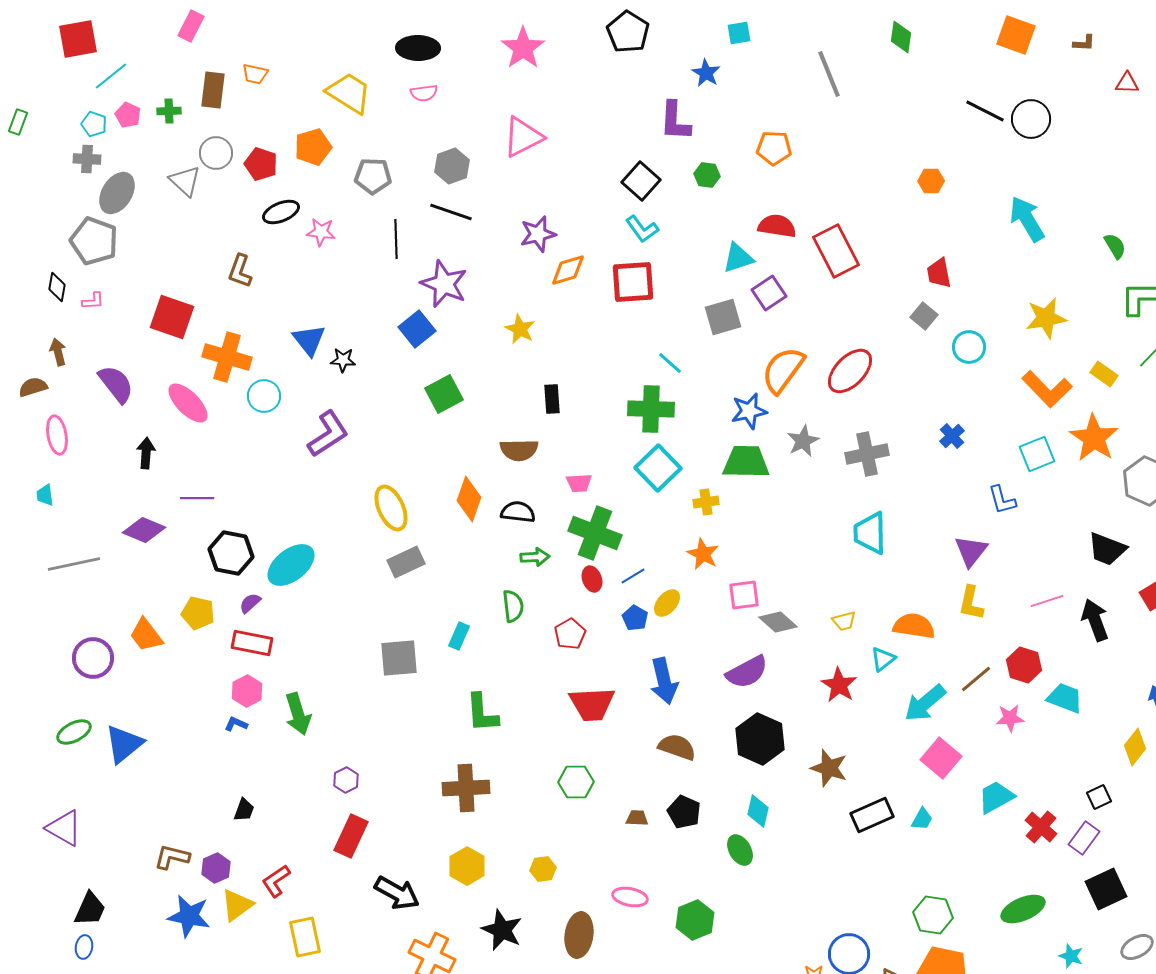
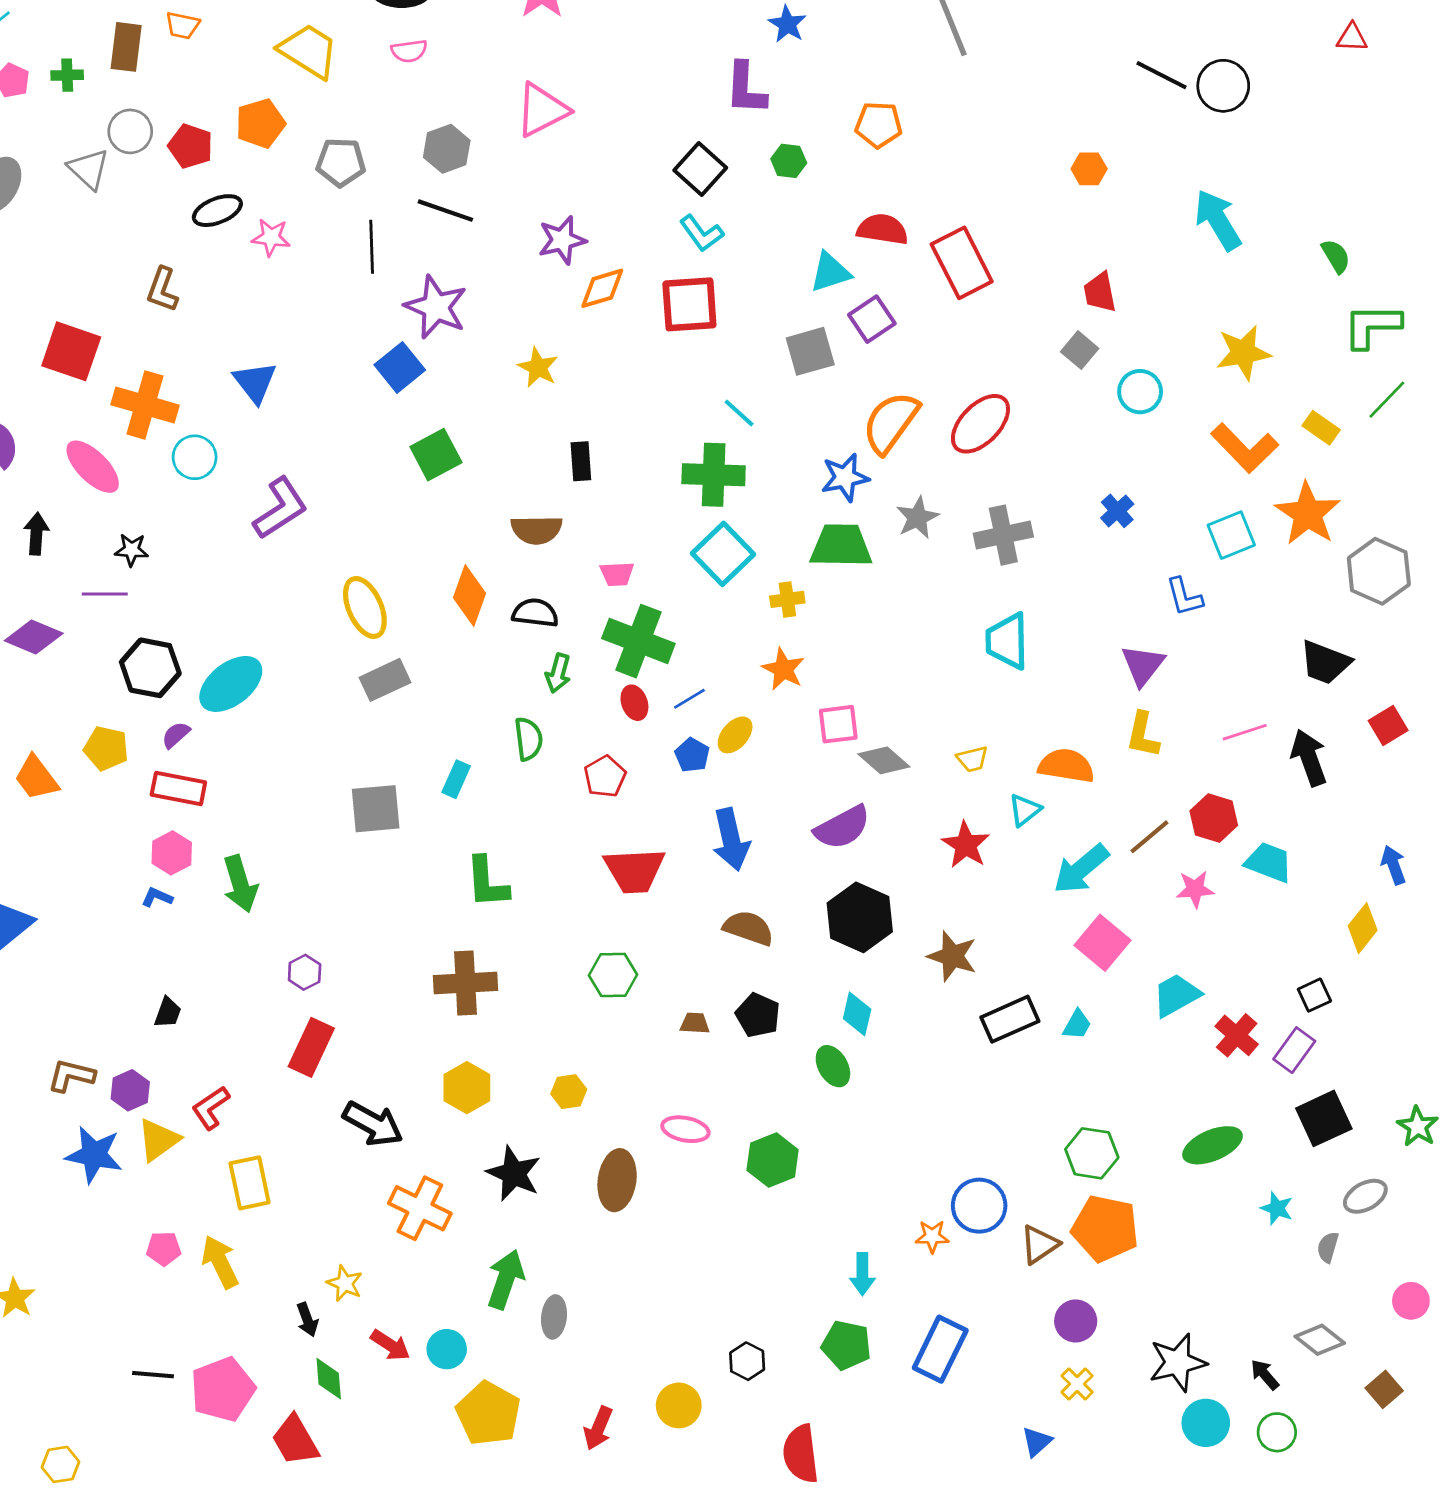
black star: (343, 360) -> (132, 550), moved
green arrow: (535, 557) -> (558, 673), turned 108

